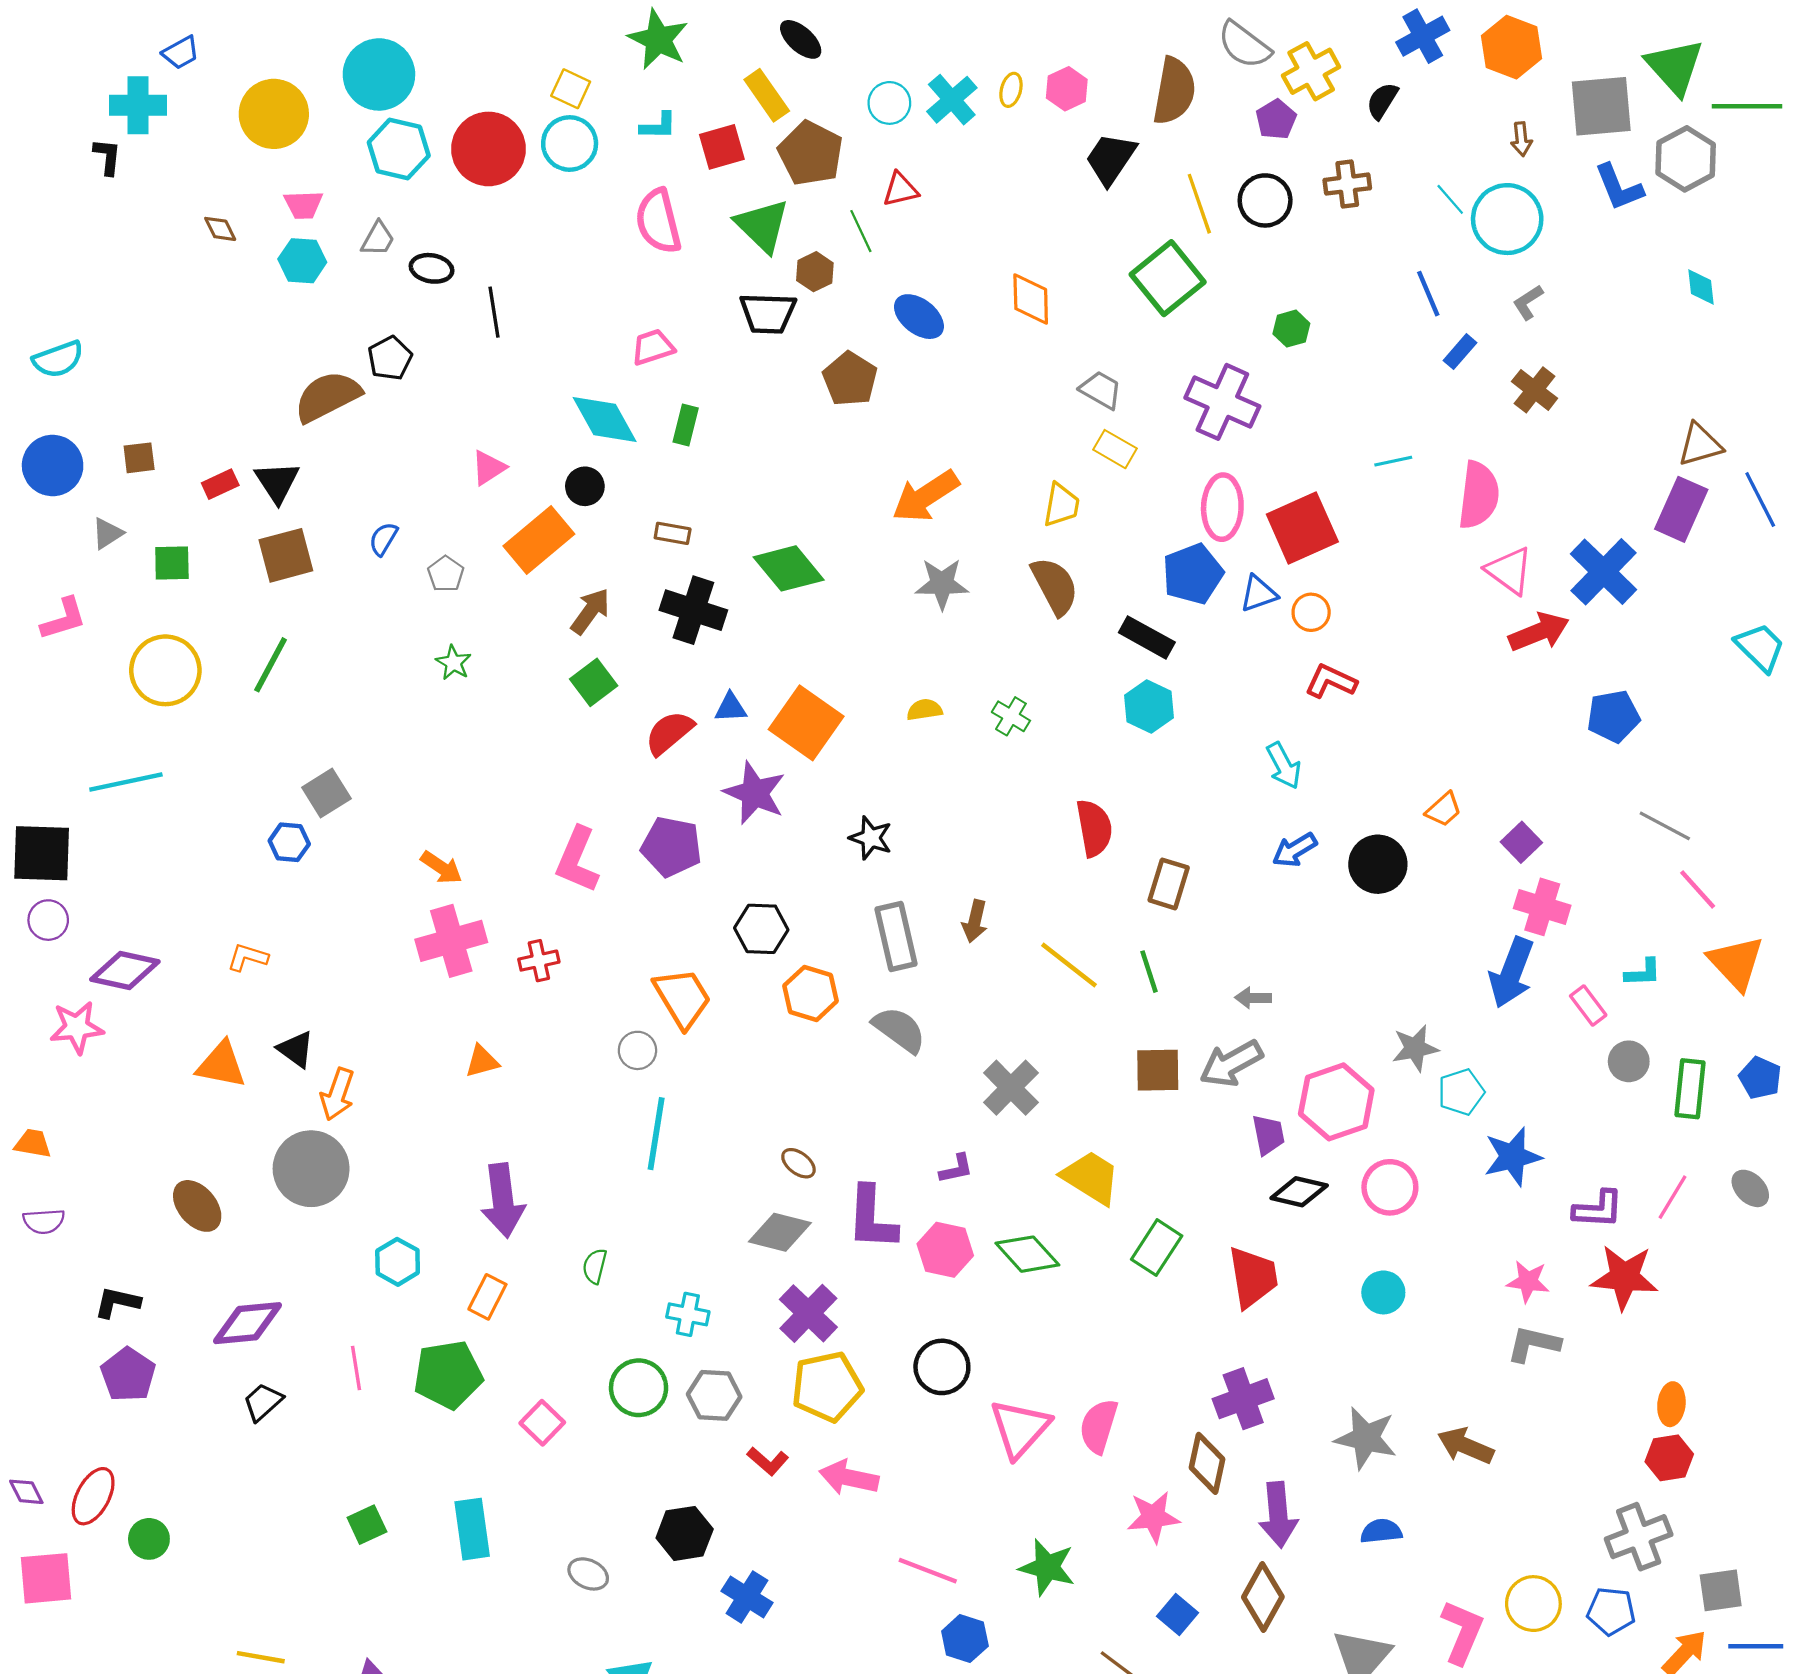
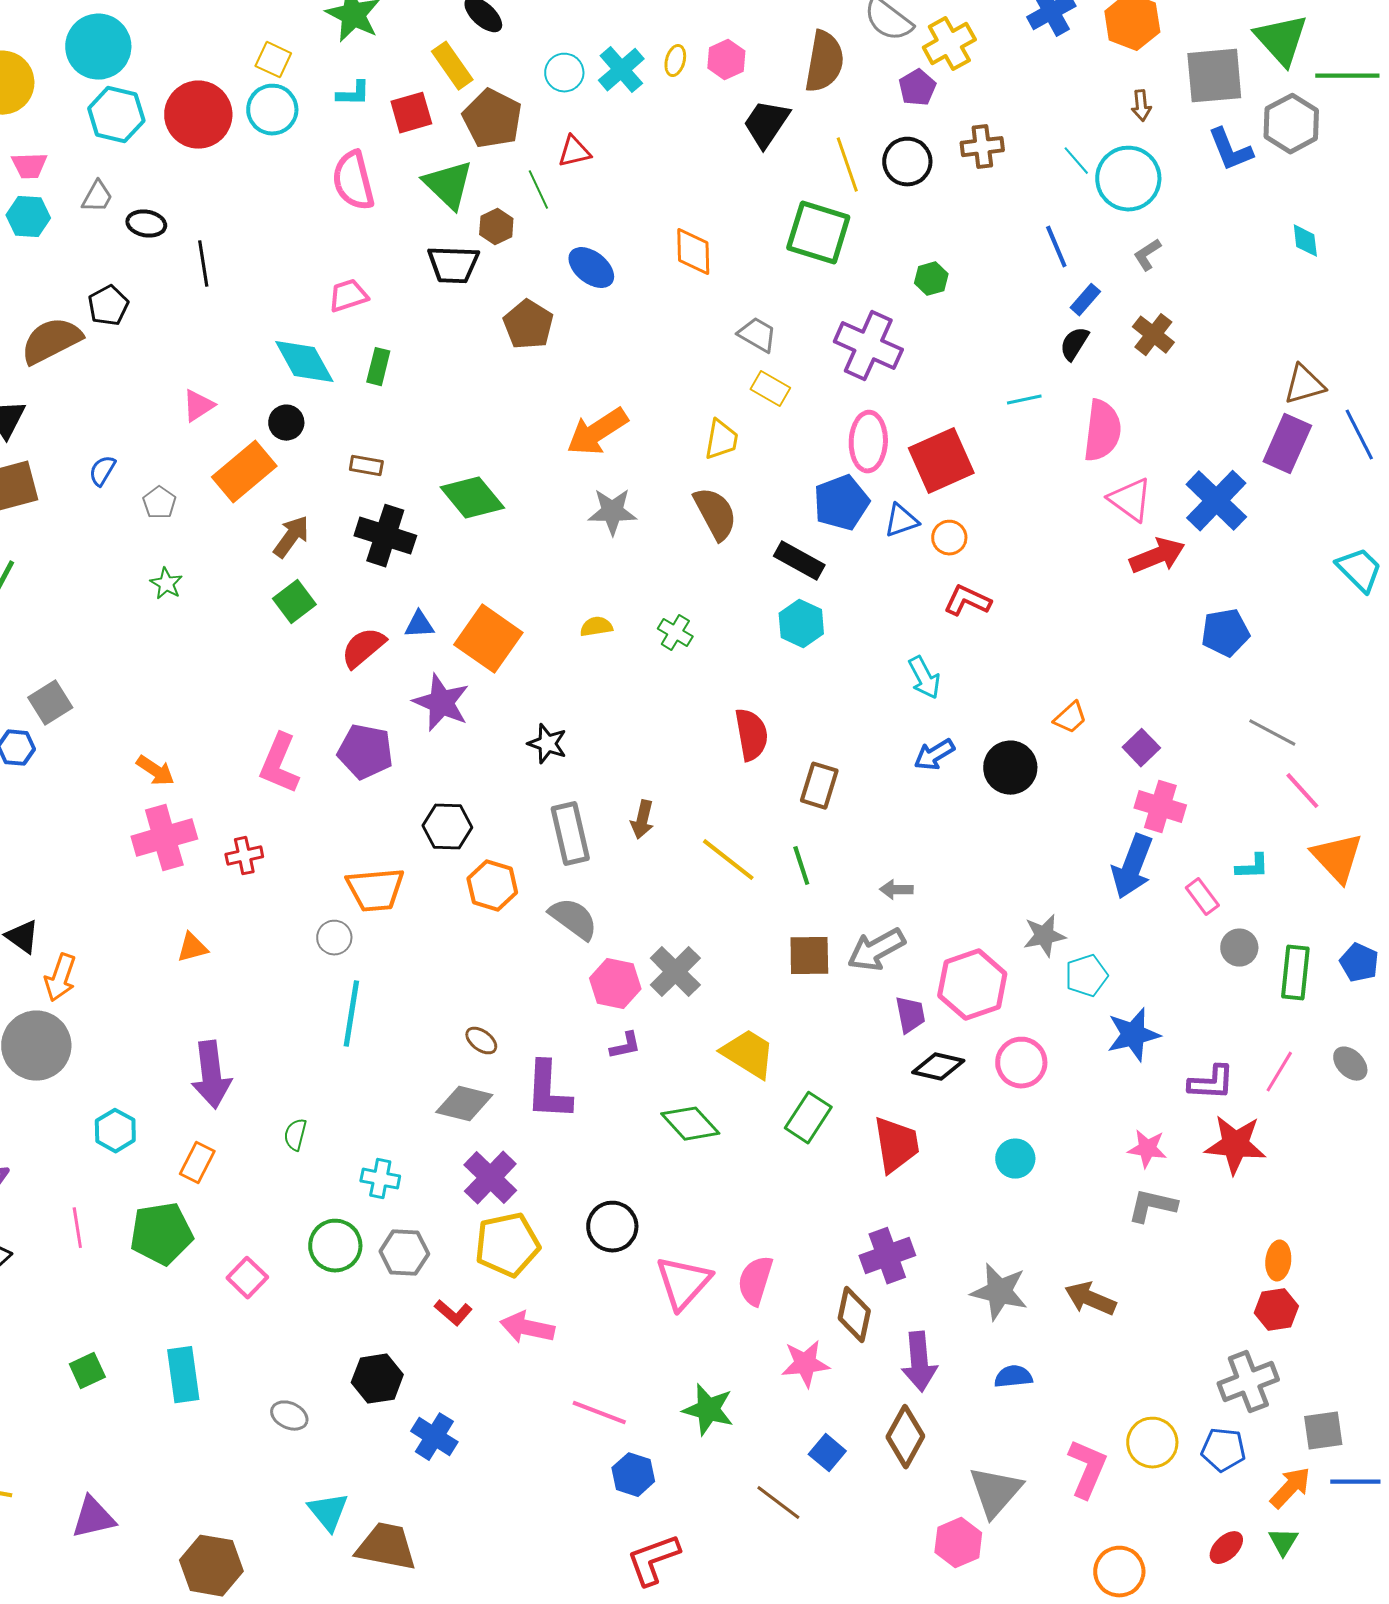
black semicircle: (1382, 101) -> (1074, 344), moved
green square: (1168, 278) -> (818, 233), turned -34
orange trapezoid: (682, 998) -> (375, 890), turned 116
pink hexagon: (945, 1250) -> (615, 984), moved

